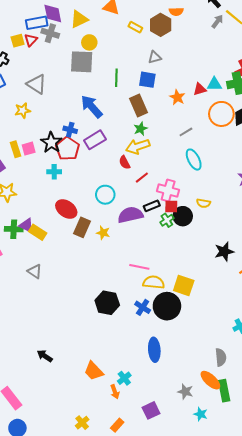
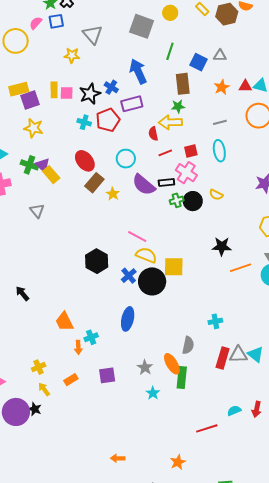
yellow circle: (89, 42) -> (170, 13), moved
gray triangle: (155, 57) -> (220, 56), moved
red pentagon: (68, 149) -> (108, 120), moved
red square: (171, 206) -> (191, 151), moved, turned -32
purple semicircle: (130, 215) -> (144, 185), turned -145
yellow square: (184, 286) -> (174, 267), turned -35

